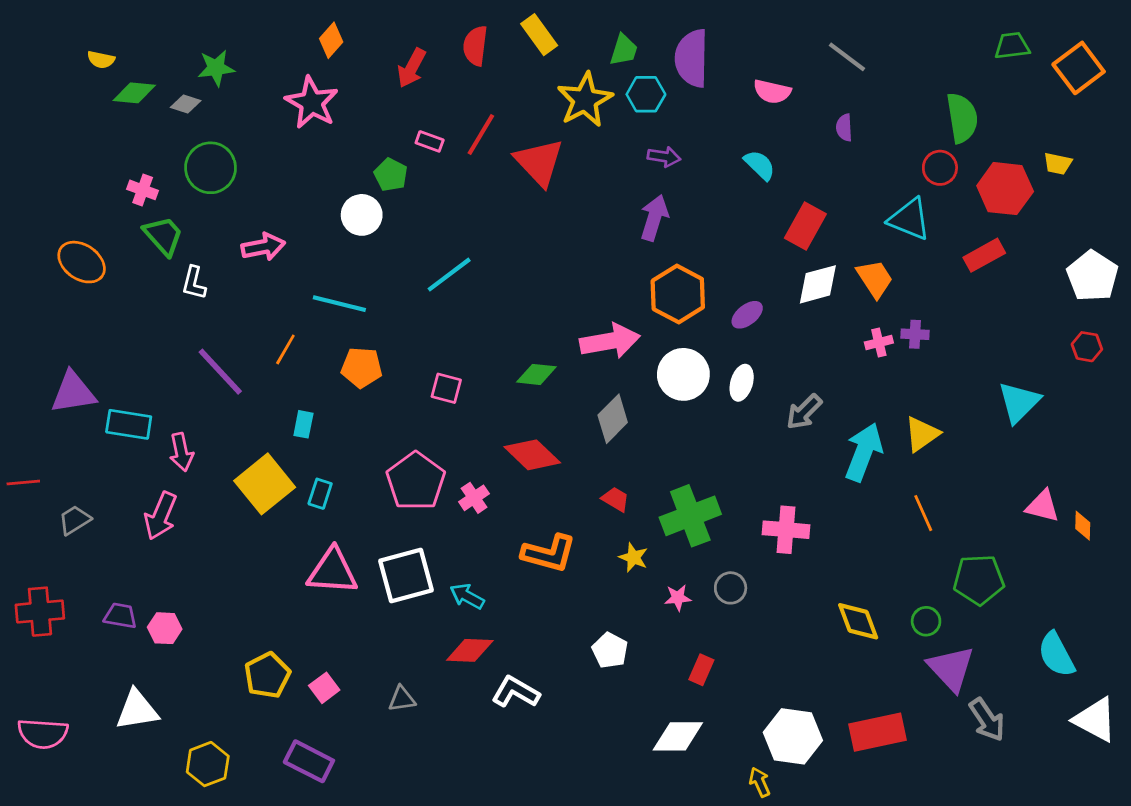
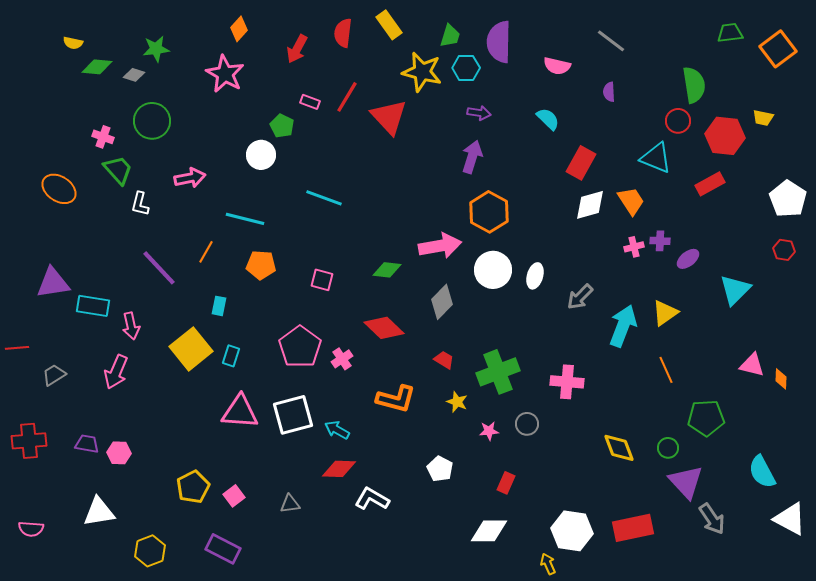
yellow star: (585, 100) -> (422, 72), turned -30
cyan line: (449, 275) -> (324, 198), turned 57
purple ellipse: (747, 315) -> (688, 259), moved
pink semicircle: (43, 734) -> (31, 529), size x0.7

